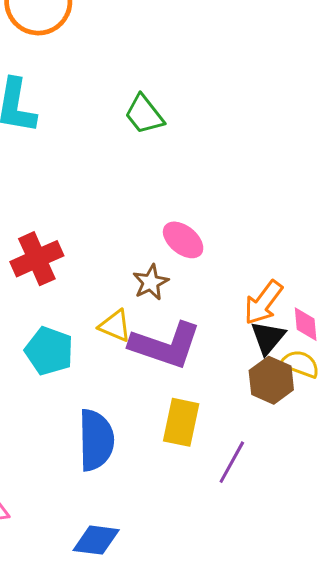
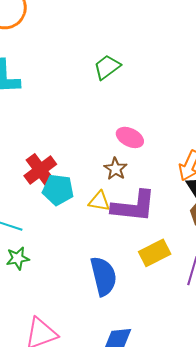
green trapezoid: (144, 114) -> (107, 67), moved, turned 104
cyan pentagon: (49, 351) -> (58, 190), moved
yellow rectangle: (181, 422) -> (155, 253), turned 64

